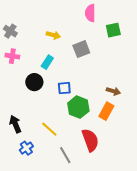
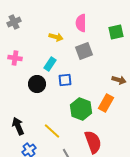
pink semicircle: (90, 13) -> (81, 23), moved
gray cross: (10, 31) -> (14, 22), moved, turned 32
blue square: (64, 88) -> (65, 80), moved
brown arrow: (113, 91) -> (119, 80), moved
orange rectangle: (106, 111) -> (106, 103), moved

